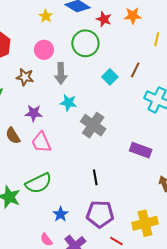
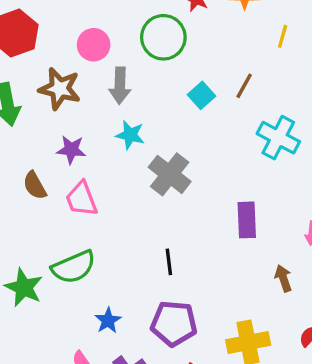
brown star: (25, 77) -> (60, 89), size x1.4
purple rectangle: (141, 150) -> (247, 220), turned 65

